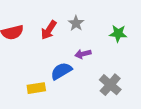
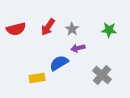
gray star: (76, 23) -> (72, 29), moved

